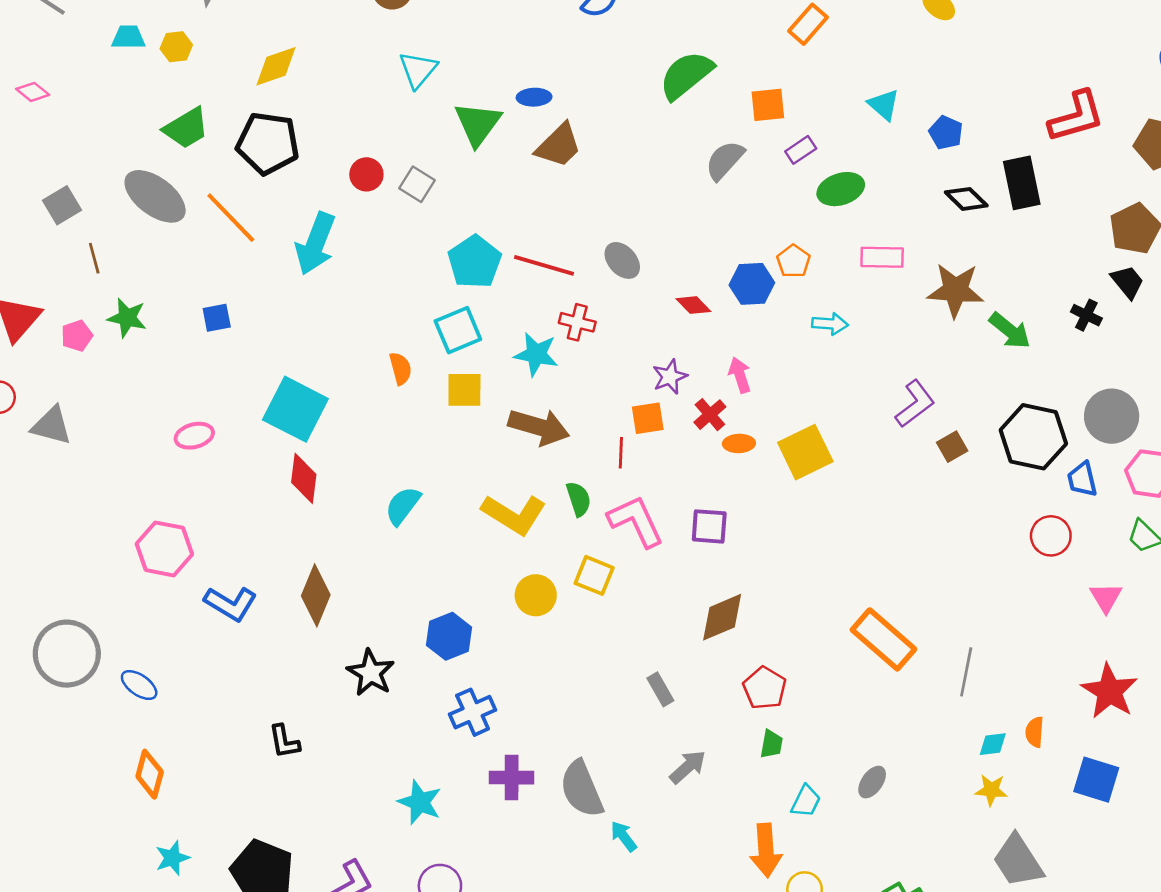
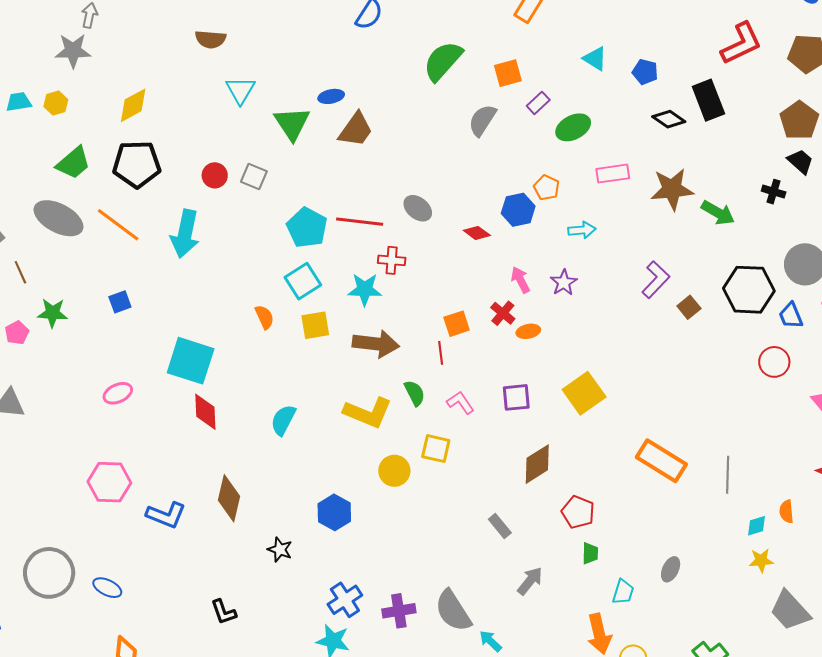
purple star: (670, 377) -> (564, 283), moved
yellow square: (805, 452) -> (584, 393), moved
pink L-shape: (636, 521) -> (460, 403), size x0.6
black star: (371, 673) -> (280, 550), size x0.7
blue cross: (473, 712) -> (345, 600), moved

